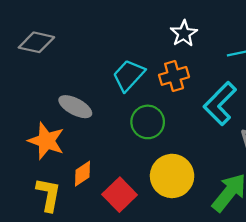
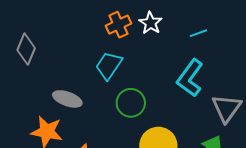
gray diamond: (36, 42) -> (26, 49), turned -72
orange cross: (174, 76) -> (118, 25), moved

